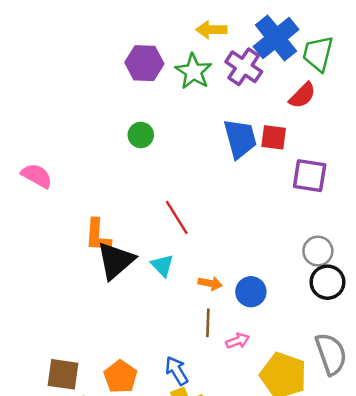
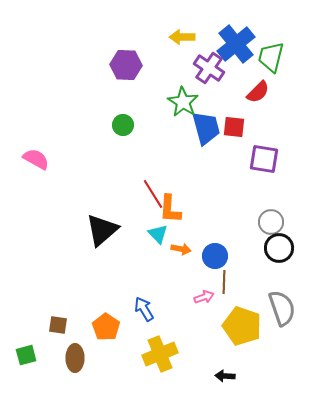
green star: (193, 72) -> (183, 102), moved
orange L-shape: (98, 235) -> (170, 209), moved
cyan triangle: (162, 265) -> (158, 234), moved
brown line: (208, 323) -> (224, 282), moved
blue arrow: (177, 371) -> (144, 309), moved
brown square: (63, 374) -> (58, 325), size x0.7

